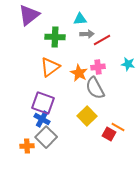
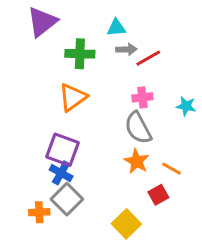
cyan star: (128, 64) -> (186, 106), moved
orange star: (79, 73) -> (137, 161), moved
yellow square: (87, 116) -> (126, 224), moved
orange line: (118, 127) -> (172, 169), moved
red square: (109, 134) -> (158, 195), turned 32

